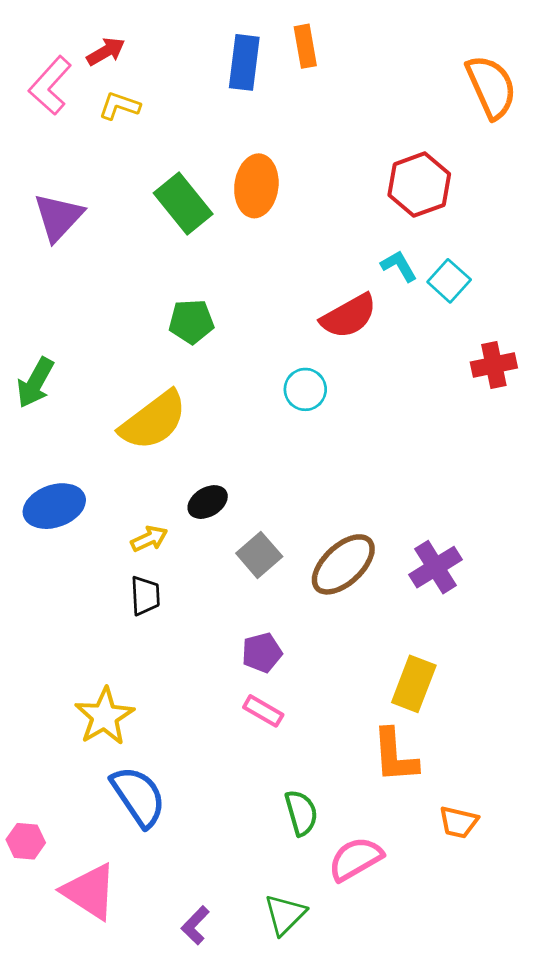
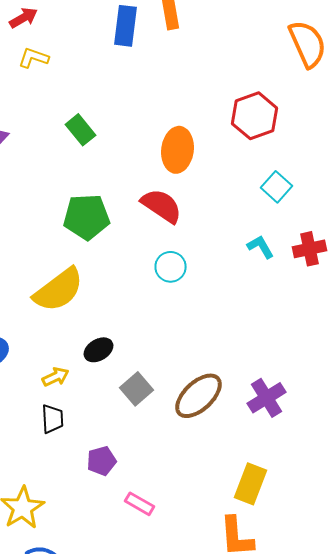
orange ellipse: (256, 186) -> (178, 150), moved
green rectangle: (183, 204) -> (80, 130), size x0.7
cyan L-shape: (399, 266) -> (260, 247), moved
red semicircle: (349, 316) -> (162, 206), moved, turned -117
green pentagon: (191, 322) -> (86, 217), size x1.4
purple pentagon: (262, 653) -> (102, 461), moved

